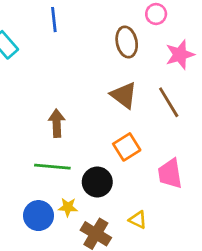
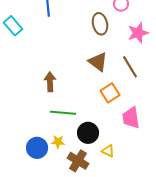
orange square: (127, 147) -> (110, 93), moved
green line: (52, 167) -> (63, 113), moved
black circle: (97, 182) -> (88, 133), moved

